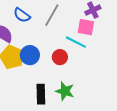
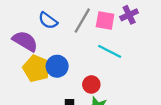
pink square: (86, 27) -> (105, 21), moved
red circle: (60, 57) -> (91, 84), moved

